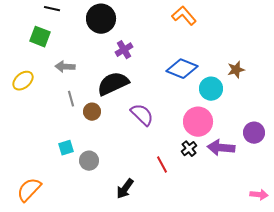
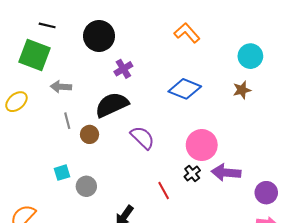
green square: (40, 37) -> (34, 55), size x1.4
cyan circle: (211, 89) -> (250, 56), moved
purple circle: (254, 133) -> (266, 193), moved

